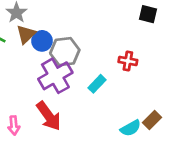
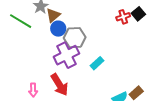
black square: (148, 14) -> (138, 14), turned 32
brown triangle: (26, 34) -> (53, 15), moved
red cross: (128, 61) -> (123, 17), moved, turned -32

